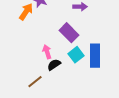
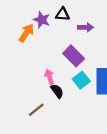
black semicircle: (54, 65) -> (57, 91), turned 88

